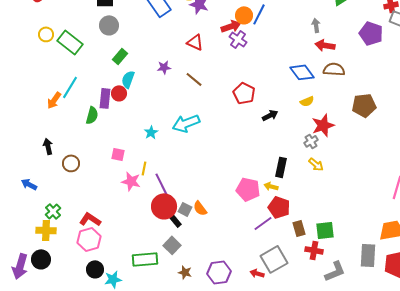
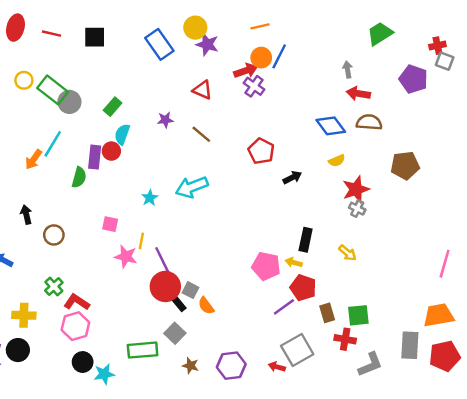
gray circle: (109, 25) -> (69, 102), moved
gray cross: (311, 141) -> (357, 209), moved, turned -32
yellow arrow: (316, 164) -> (348, 253), moved
orange semicircle: (200, 208) -> (206, 306), moved
green cross: (53, 211) -> (54, 286), moved

